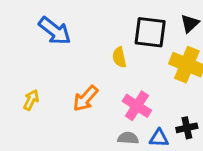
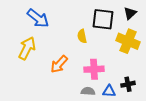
yellow arrow: (31, 100) -> (27, 48), moved, size x1.6
pink cross: (137, 106) -> (94, 69), turned -36

